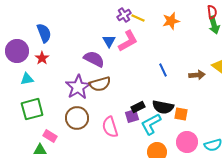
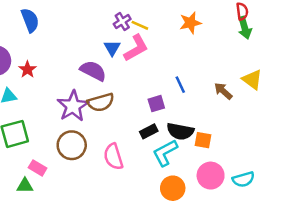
purple cross: (124, 15) -> (122, 21), moved
yellow line: (138, 18) -> (140, 25), moved
blue semicircle: (44, 33) -> (30, 20), moved
brown arrow: (197, 75) -> (223, 91), turned -133
purple square: (132, 116) -> (156, 104), moved

